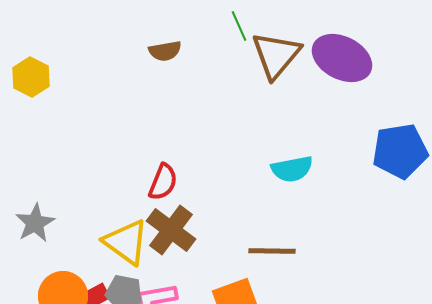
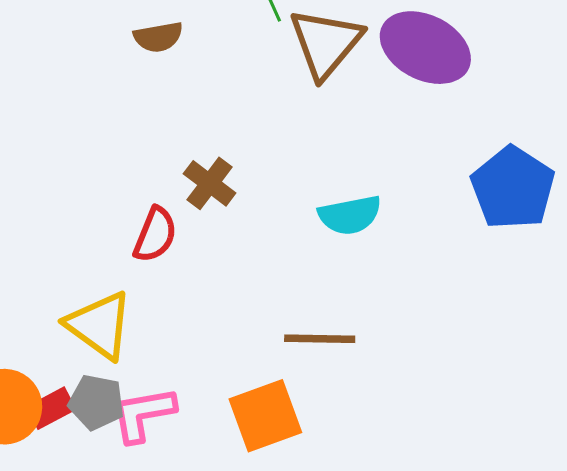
blue pentagon: (400, 151) -> (513, 188), turned -30
brown cross: (171, 230) -> (210, 183), moved, size x0.7

